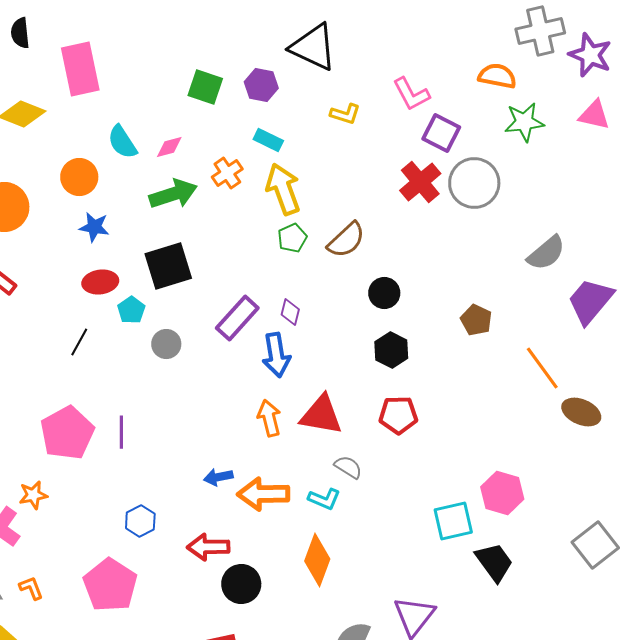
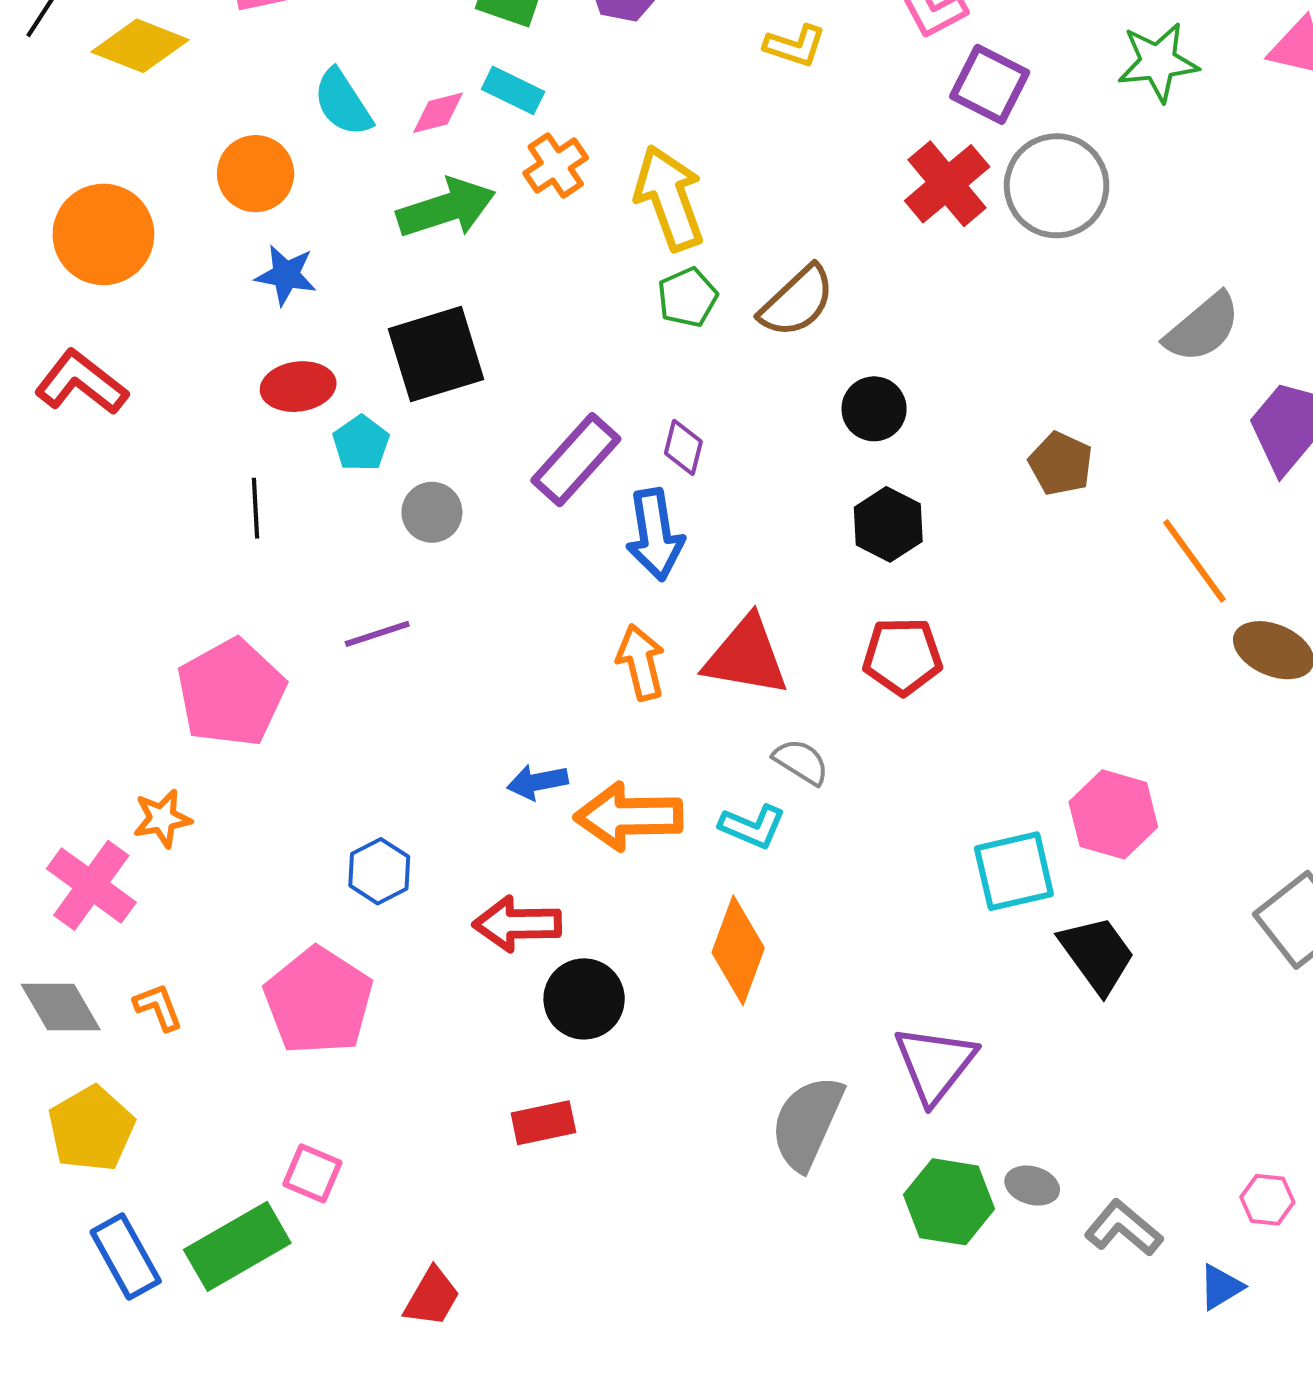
cyan rectangle: (268, 140) -> (513, 90), moved
black line: (79, 342) -> (256, 508), turned -32
purple line: (121, 432) -> (377, 634), moved, turned 72

